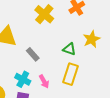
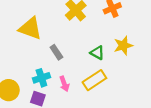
yellow rectangle: (71, 74) -> (94, 80), turned 30
cyan cross: (23, 79) -> (41, 78), turned 35

